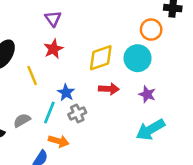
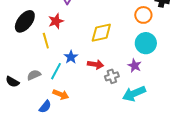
red star: (53, 49) -> (56, 21), moved
cyan circle: (138, 58) -> (146, 43), moved
red arrow: (109, 89) -> (96, 64), moved
gray cross: (77, 113) -> (112, 76), moved

